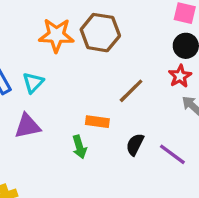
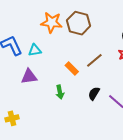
cyan triangle: (33, 83) -> (35, 50), turned 32
orange rectangle: (97, 122) -> (72, 69), moved, turned 32

